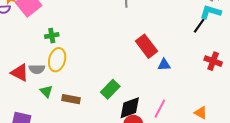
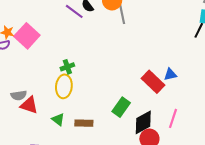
green cross: (52, 36) -> (67, 67), moved
red rectangle: (147, 46) -> (153, 82), moved
gray semicircle: (37, 69) -> (19, 95), moved

